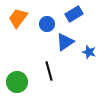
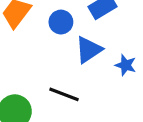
black line: (49, 71) -> (64, 94), turned -54

